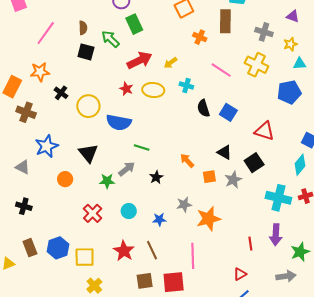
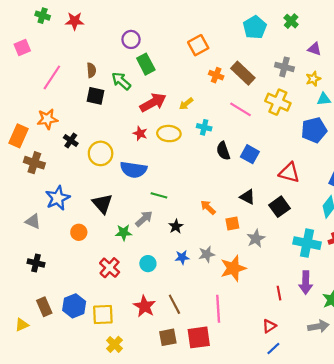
brown rectangle: (225, 21) -> (243, 73), moved, turned -45
gray star: (233, 180) -> (256, 239), moved
blue star: (159, 219) -> (182, 257), moved

